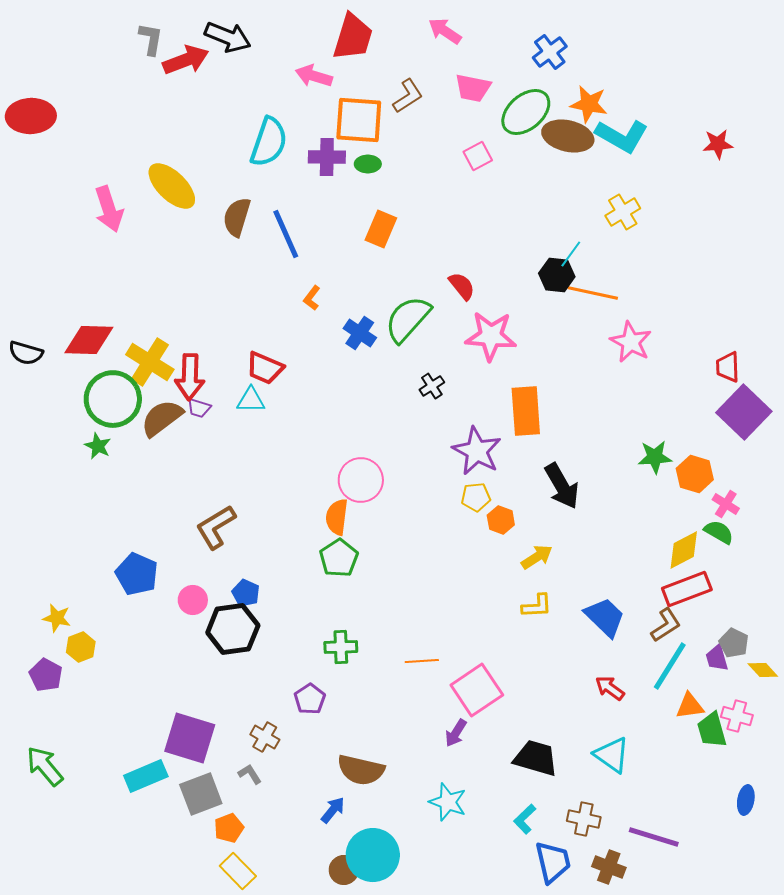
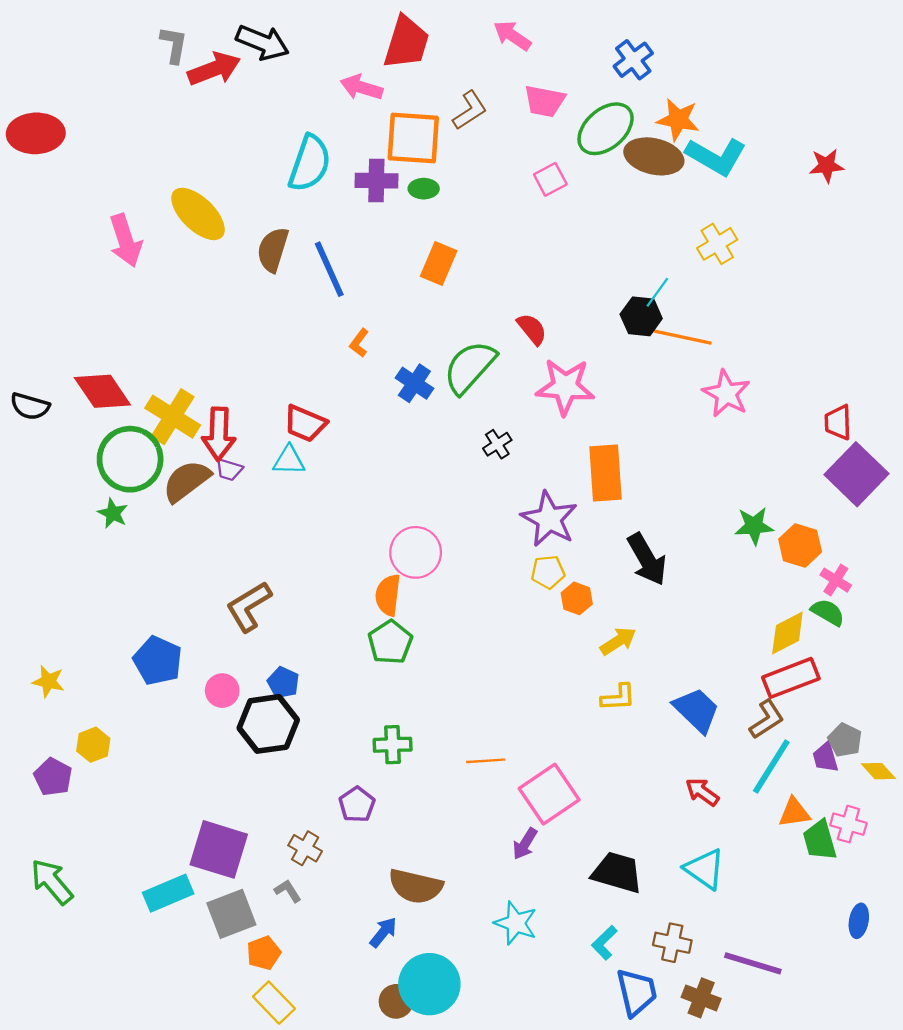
red diamond: (89, 340) -> (102, 391), turned 54
yellow star: (57, 618) -> (48, 681), moved

